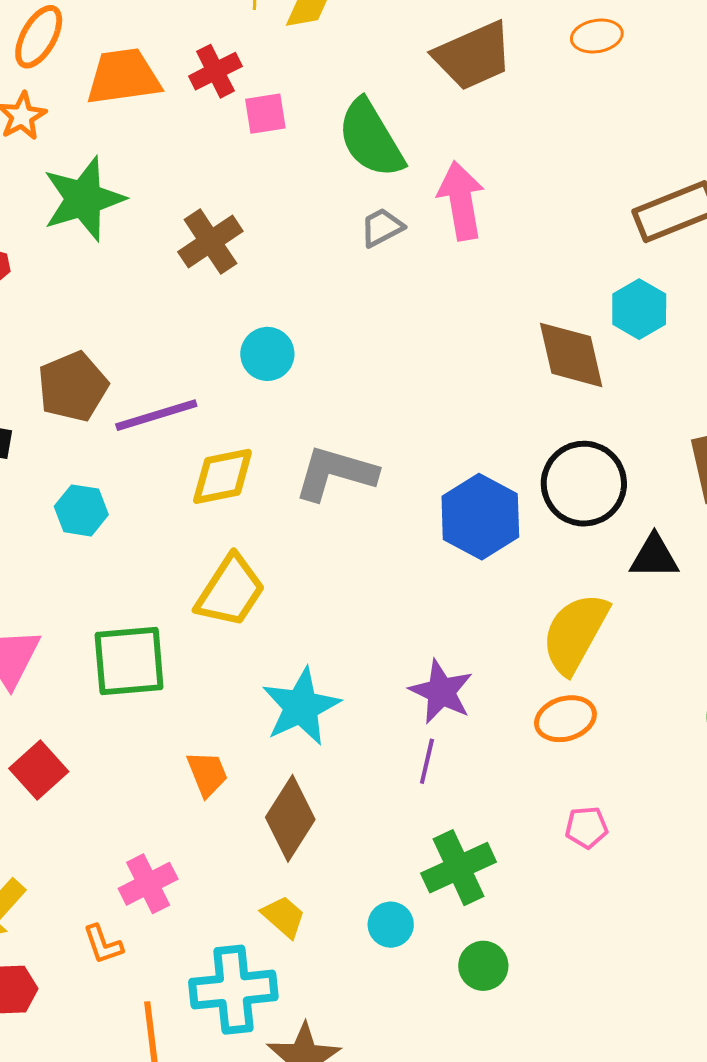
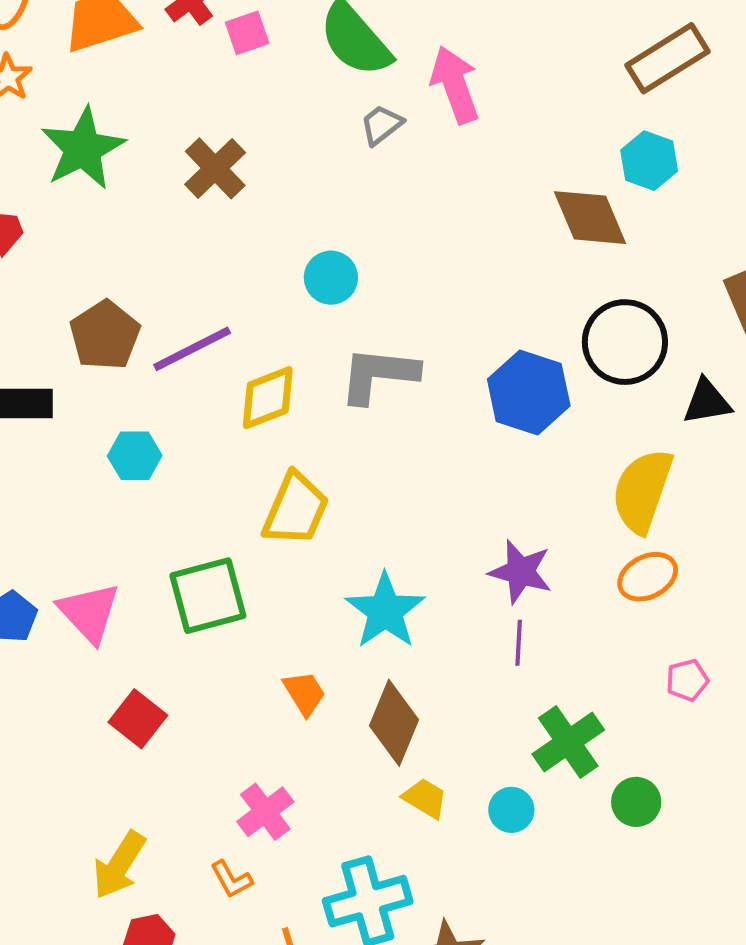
cyan circle: (267, 354) -> (331, 278), moved
yellow trapezoid: (284, 917) -> (425, 798), moved
green circle: (483, 966) -> (636, 802), moved

